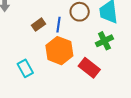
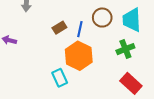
cyan rectangle: (25, 68) -> (60, 78), moved
red rectangle: (89, 68) -> (131, 83), moved

